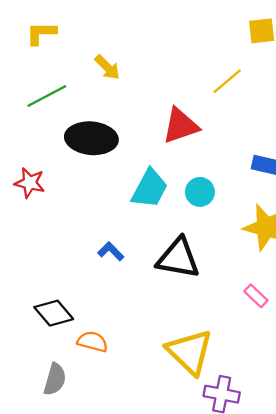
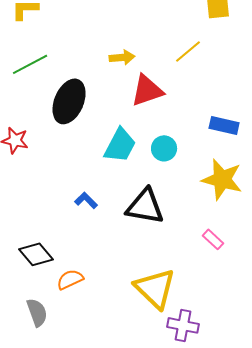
yellow arrow: (107, 67) -> (122, 57), moved, turned -50
black ellipse: (91, 138) -> (69, 101), turned -72
orange semicircle: (93, 342) -> (70, 279), turned -40
gray semicircle: (55, 379) -> (37, 312), turned -36

